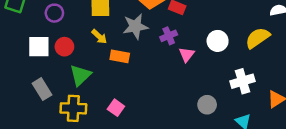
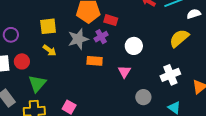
purple cross: (169, 36) -> (101, 37), moved
white circle: (218, 41) -> (134, 46), moved
pink triangle: (187, 55) -> (124, 72), moved
orange rectangle: (120, 56) -> (95, 61), moved

